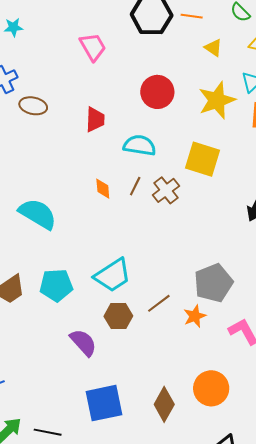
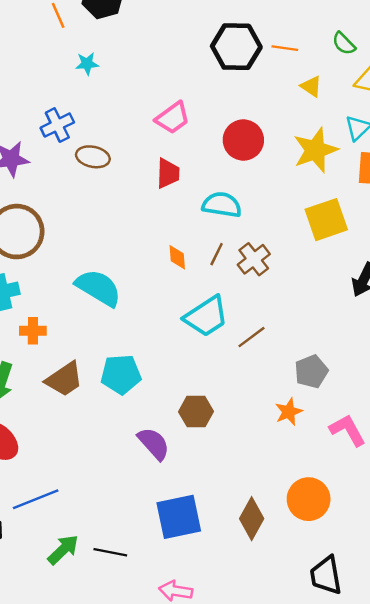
cyan star: (13, 27) -> (87, 64), moved
pink trapezoid: (93, 47) -> (173, 118), moved, turned 84
yellow square: (202, 159) -> (326, 220), moved, turned -36
cyan trapezoid: (113, 275) -> (206, 316), moved
gray pentagon: (213, 283) -> (311, 371), size x0.7
brown line: (159, 303) -> (252, 337), moved

